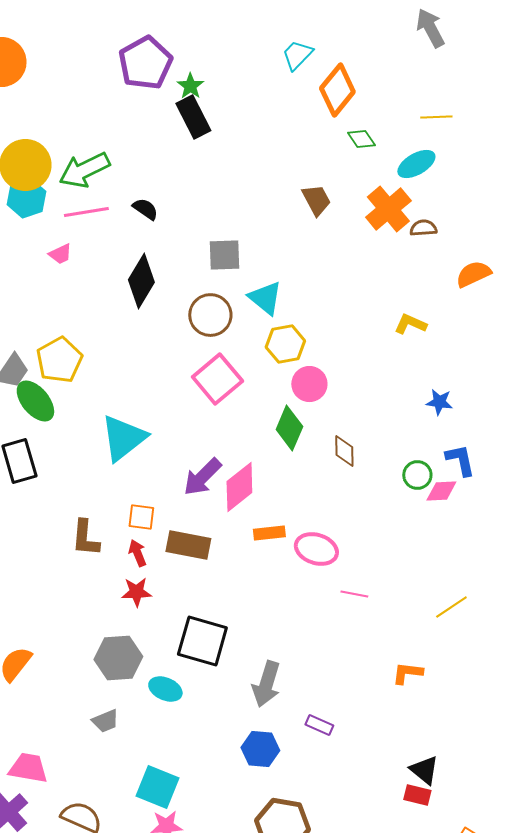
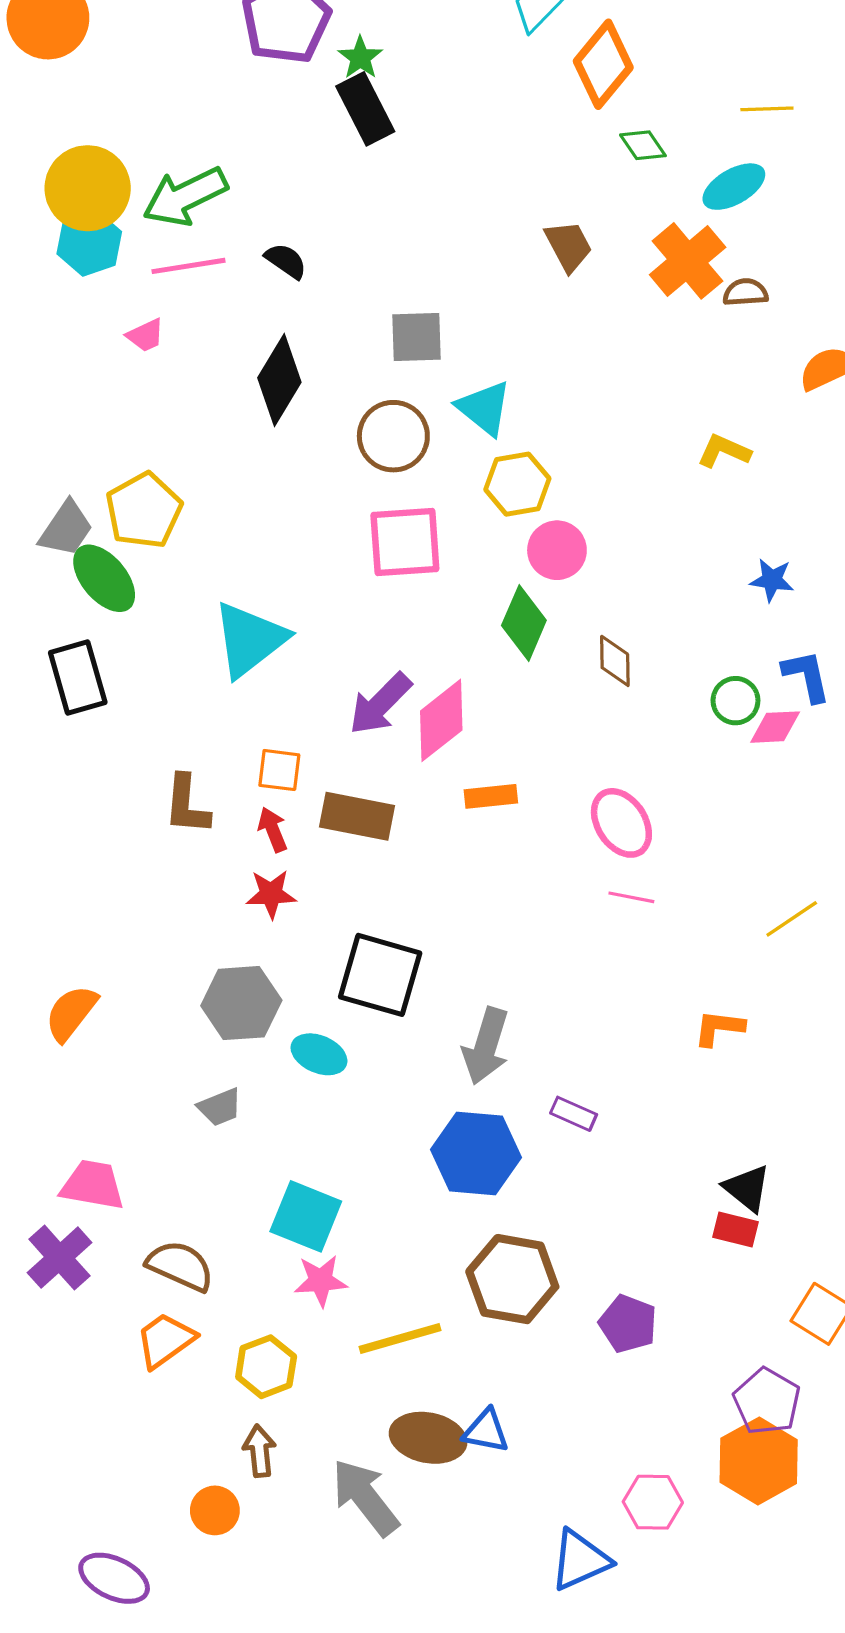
pink square: (217, 379) -> (405, 542), turned 36
pink ellipse: (316, 549) -> (621, 823), moved, turned 39
blue hexagon: (260, 749) -> (476, 1153), size x1.4

